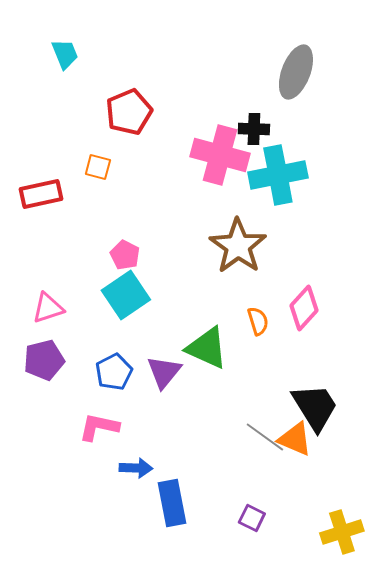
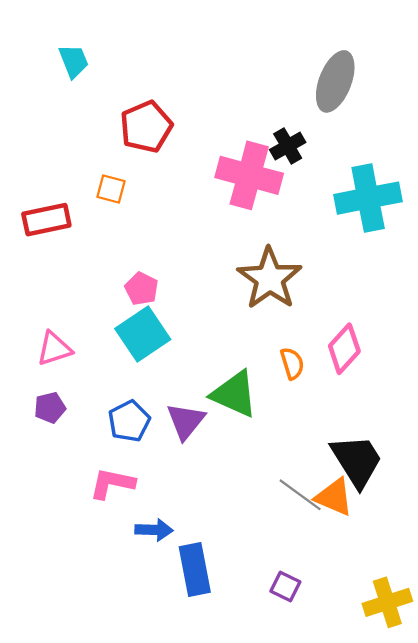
black cross: (254, 129) -> (288, 146), turned -32
cyan cross: (278, 175) -> (368, 198), moved
purple pentagon: (44, 360) -> (50, 408), size x0.7

